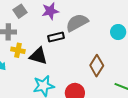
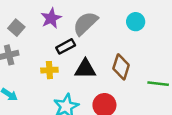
yellow cross: (18, 50) -> (49, 70), moved
black triangle: (38, 56) -> (85, 69), moved

